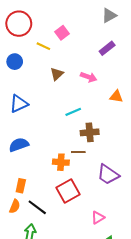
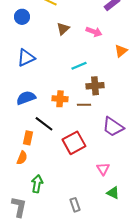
orange triangle: (116, 96) -> (121, 51), turned -48
orange cross: (61, 162) -> (60, 99), moved
black line: (37, 207) -> (44, 124), moved
pink triangle: (98, 218) -> (103, 169), turned -32

